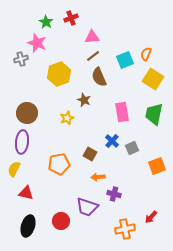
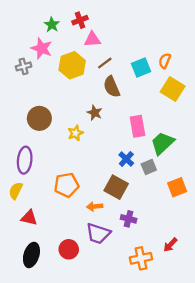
pink triangle: (92, 37) -> (92, 39), moved
yellow hexagon: (59, 74) -> (72, 65), moved
brown circle: (27, 113) -> (39, 118), moved
green trapezoid: (154, 114) -> (162, 143), moved, turned 35
brown square: (90, 154) -> (116, 187), moved, size x1.5
orange arrow: (98, 177) -> (95, 206), moved

